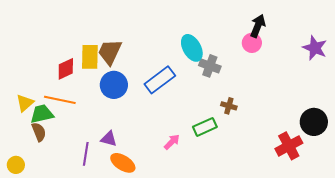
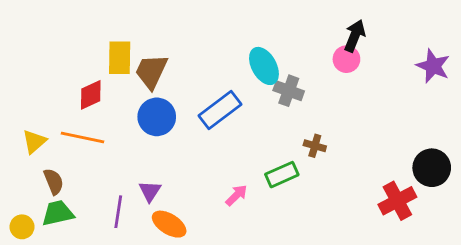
yellow rectangle: (90, 57) -> (120, 58), moved
green trapezoid: (42, 114) -> (58, 213), moved
purple triangle: (109, 139) -> (150, 191), turned 48

